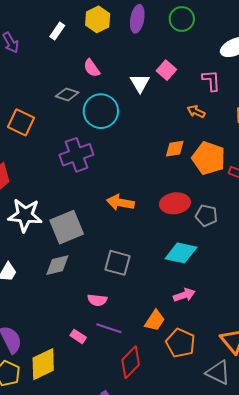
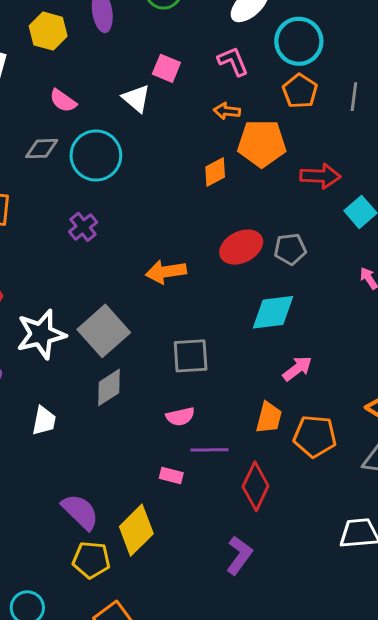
purple cross: (76, 155) -> (83, 227), size x0.6
orange pentagon: (209, 158) -> (262, 143), moved

